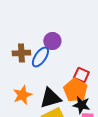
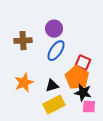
blue ellipse: (40, 57) -> (56, 51), moved
black triangle: (50, 98) -> (52, 86), size x0.6

